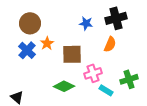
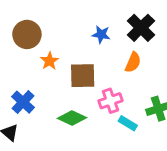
black cross: (116, 18) -> (141, 28), turned -30
blue cross: (27, 50) -> (23, 102), moved

